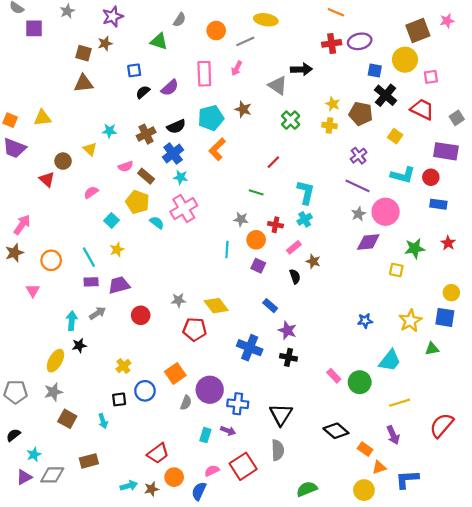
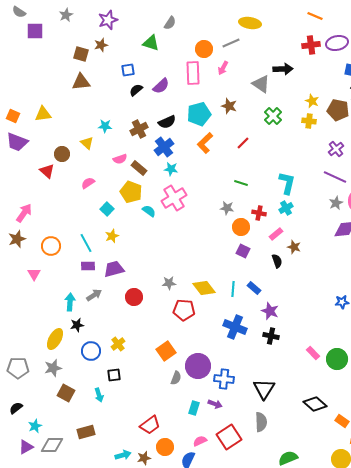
orange circle: (216, 31) -> (204, 49), moved
red line: (273, 162) -> (243, 143), moved
cyan line: (227, 250) -> (233, 289), moved
blue circle: (145, 391) -> (91, 351), moved

